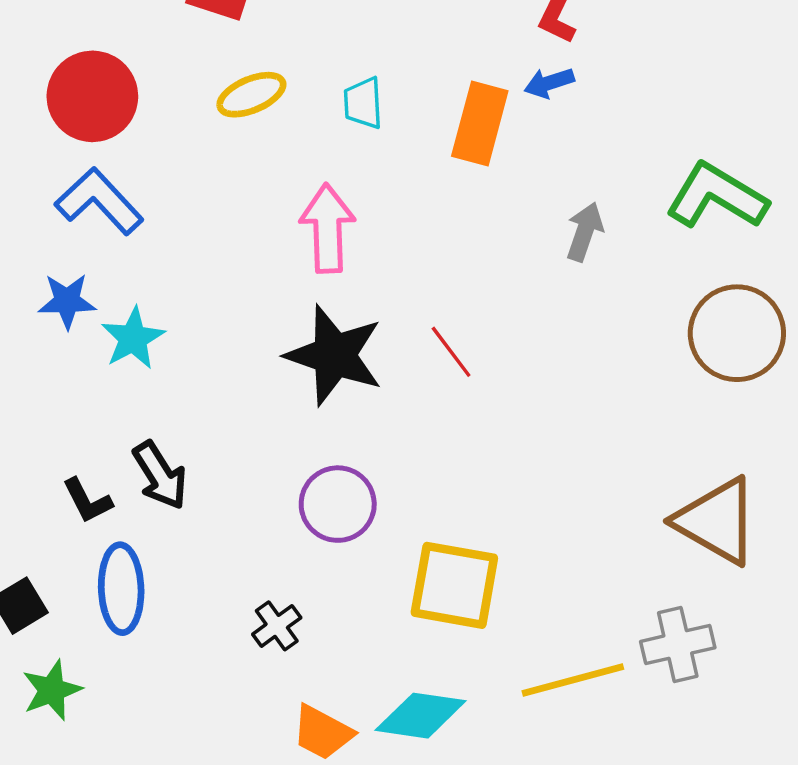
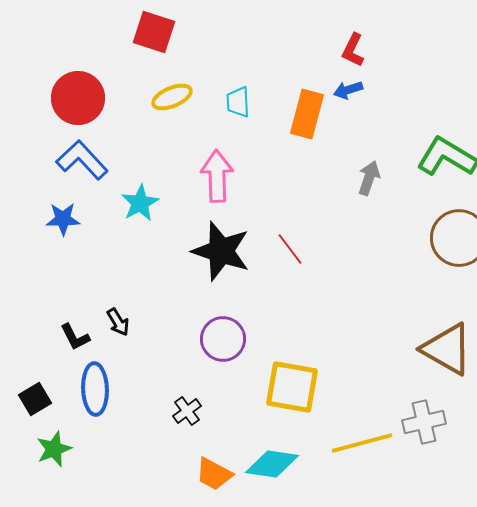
cyan star: (133, 338) -> (140, 203), moved
black arrow: (160, 475) -> (118, 322), size x0.7

